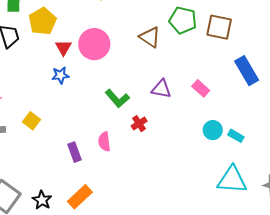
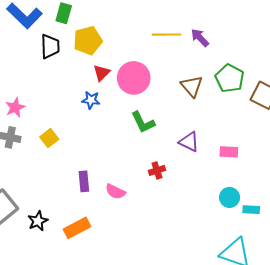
pink rectangle: (201, 88) -> (229, 152), turned -54
green L-shape: (117, 98) -> (143, 122), moved
cyan rectangle: (236, 136) -> (251, 210), turned -42
pink semicircle: (104, 142) -> (115, 192), moved, turned -72

